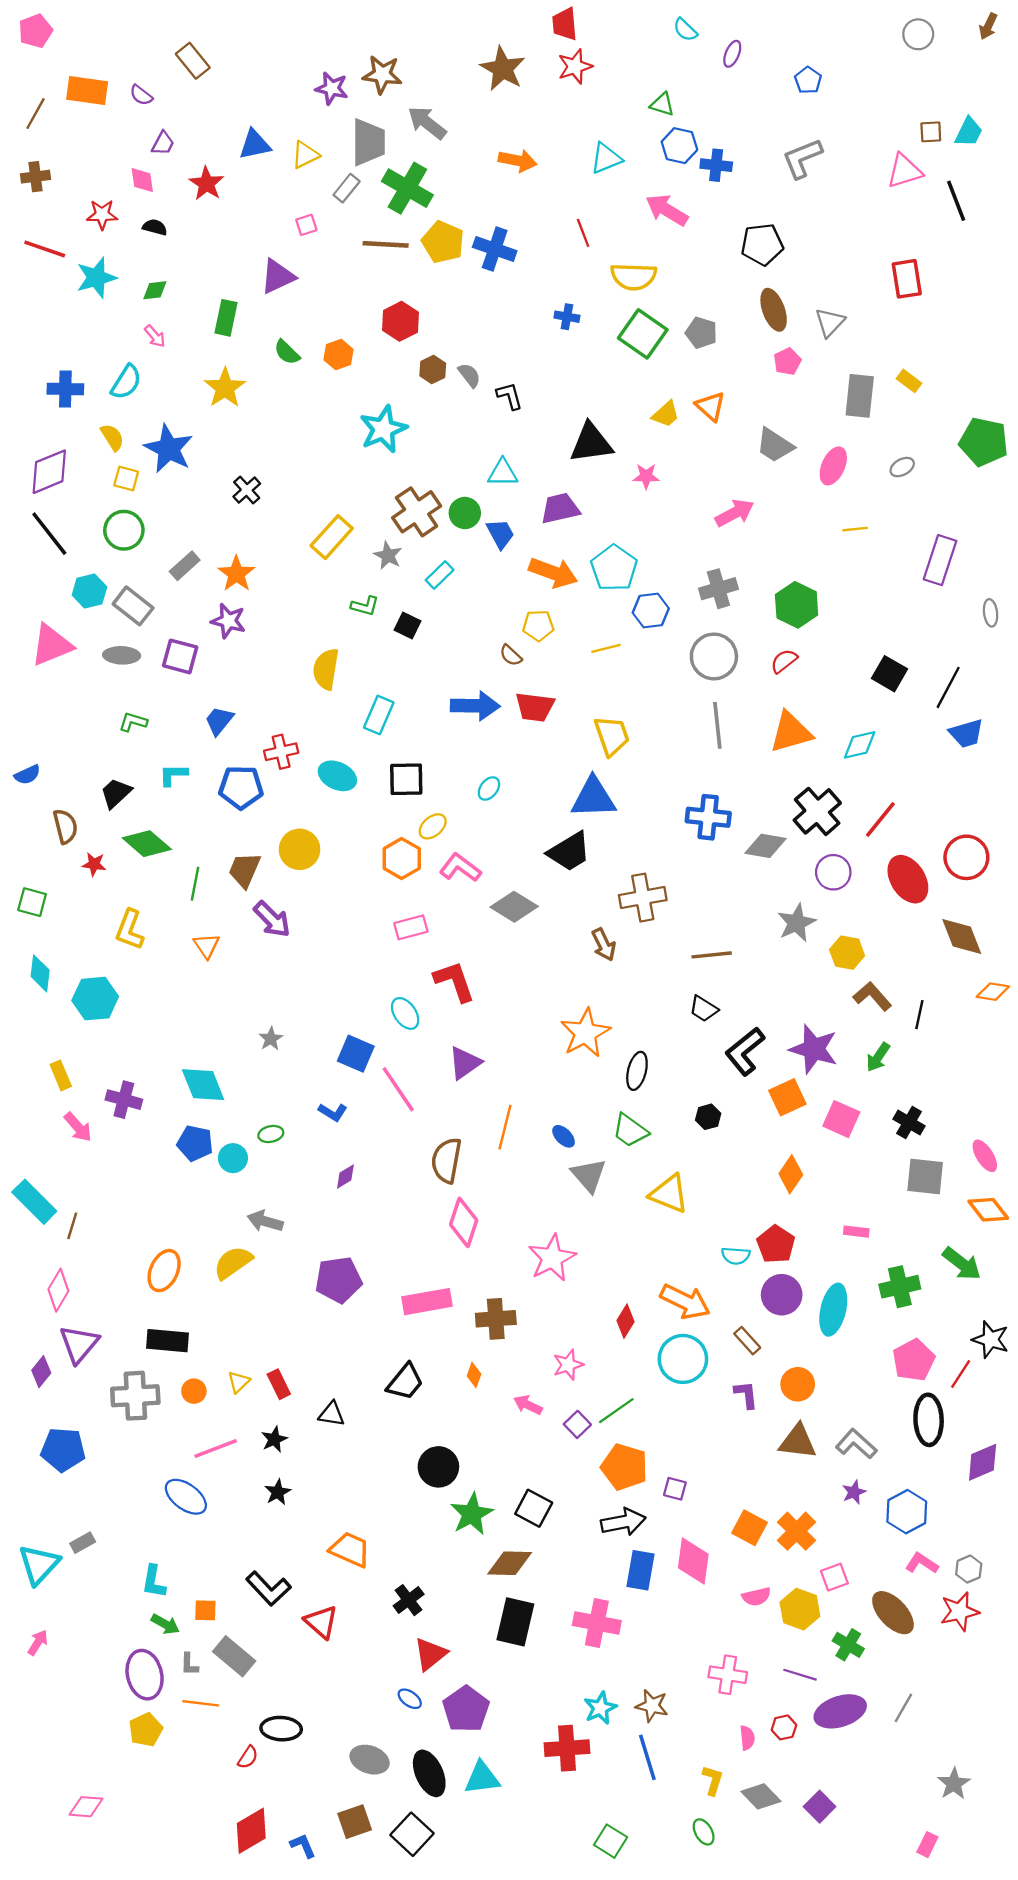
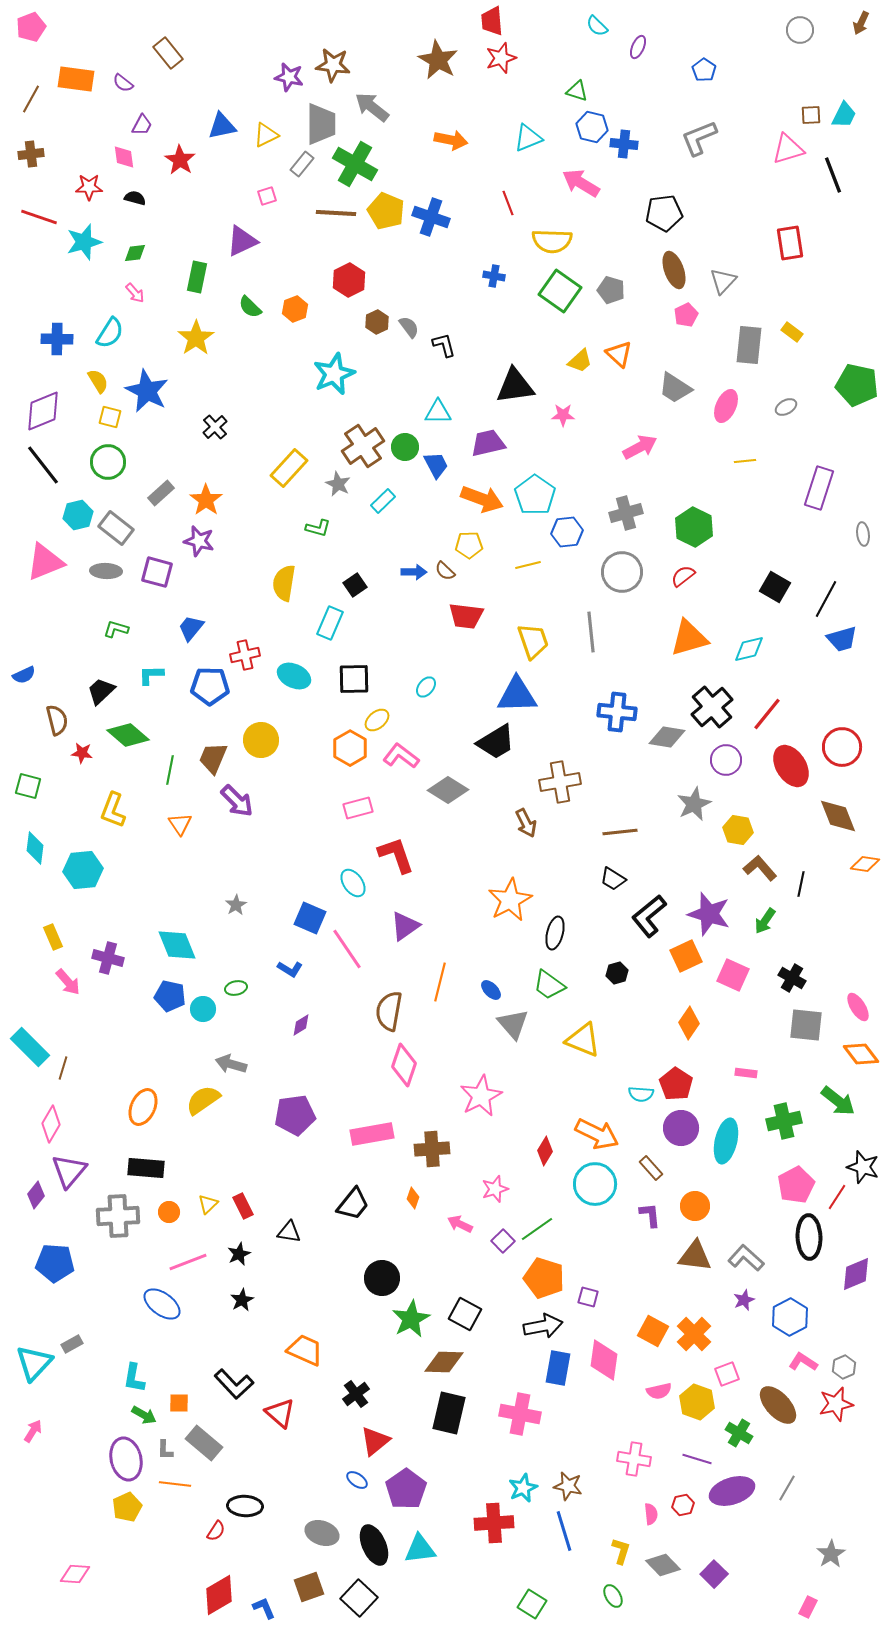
black square: (407, 625) -> (355, 585), moved, turned 30
blue arrow: (475, 706) -> (414, 572), moved, size x0.6
gray line: (717, 725) -> (591, 632), moved

